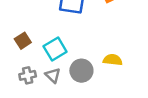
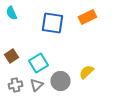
yellow semicircle: (113, 60) -> (86, 72), turned -49
gray triangle: (53, 75) -> (36, 85), turned 32

